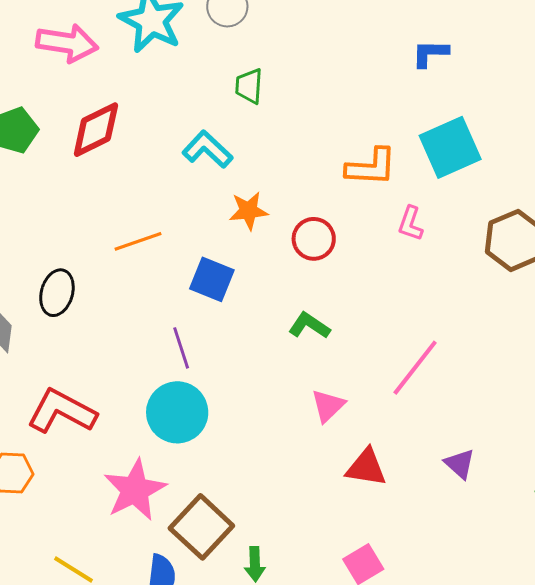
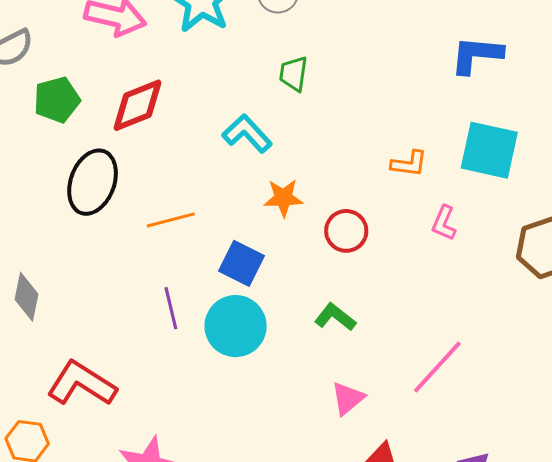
blue L-shape: (430, 53) -> (477, 55), size x1.4
cyan square: (450, 147) -> (489, 150), turned 32
orange L-shape: (371, 167) -> (409, 164), size x0.7
black ellipse: (57, 293) -> (93, 182), moved, size x1.4
purple line: (181, 348) -> (171, 308), moved
cyan circle: (177, 412) -> (236, 326), moved

